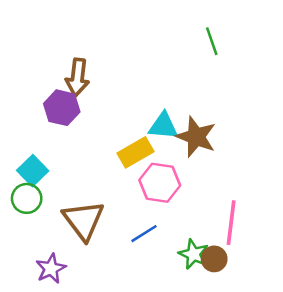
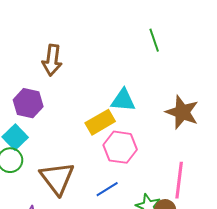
green line: (212, 41) -> (154, 40), moved
purple hexagon: (62, 108) -> (28, 103), moved
brown star: (196, 137) -> (182, 112), moved

